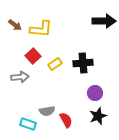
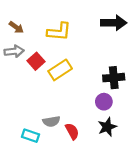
yellow L-shape: (41, 29) -> (59, 32), moved
black cross: (83, 63) -> (114, 78), moved
yellow rectangle: (55, 64) -> (60, 70), size x1.5
gray arrow: (20, 77) -> (14, 51), moved

